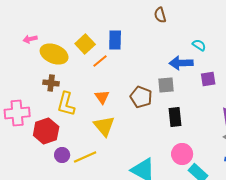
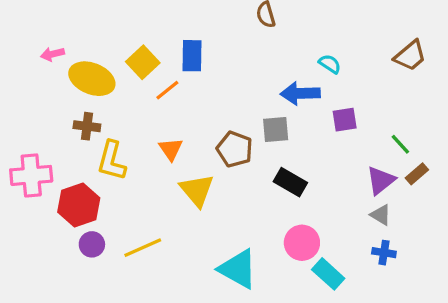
black rectangle: (175, 117) -> (290, 182), turned -54
yellow triangle: (104, 126) -> (197, 190), moved
purple circle: (62, 155) -> (92, 244), moved

